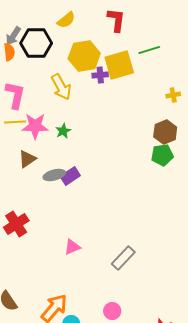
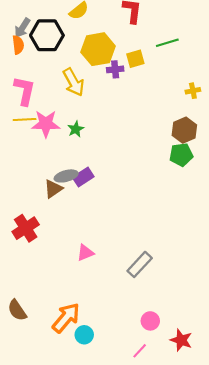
yellow square: (119, 65) -> (135, 59), size x0.6
brown triangle: (27, 159) -> (53, 189), moved
pink circle: (112, 311) -> (150, 321), moved

